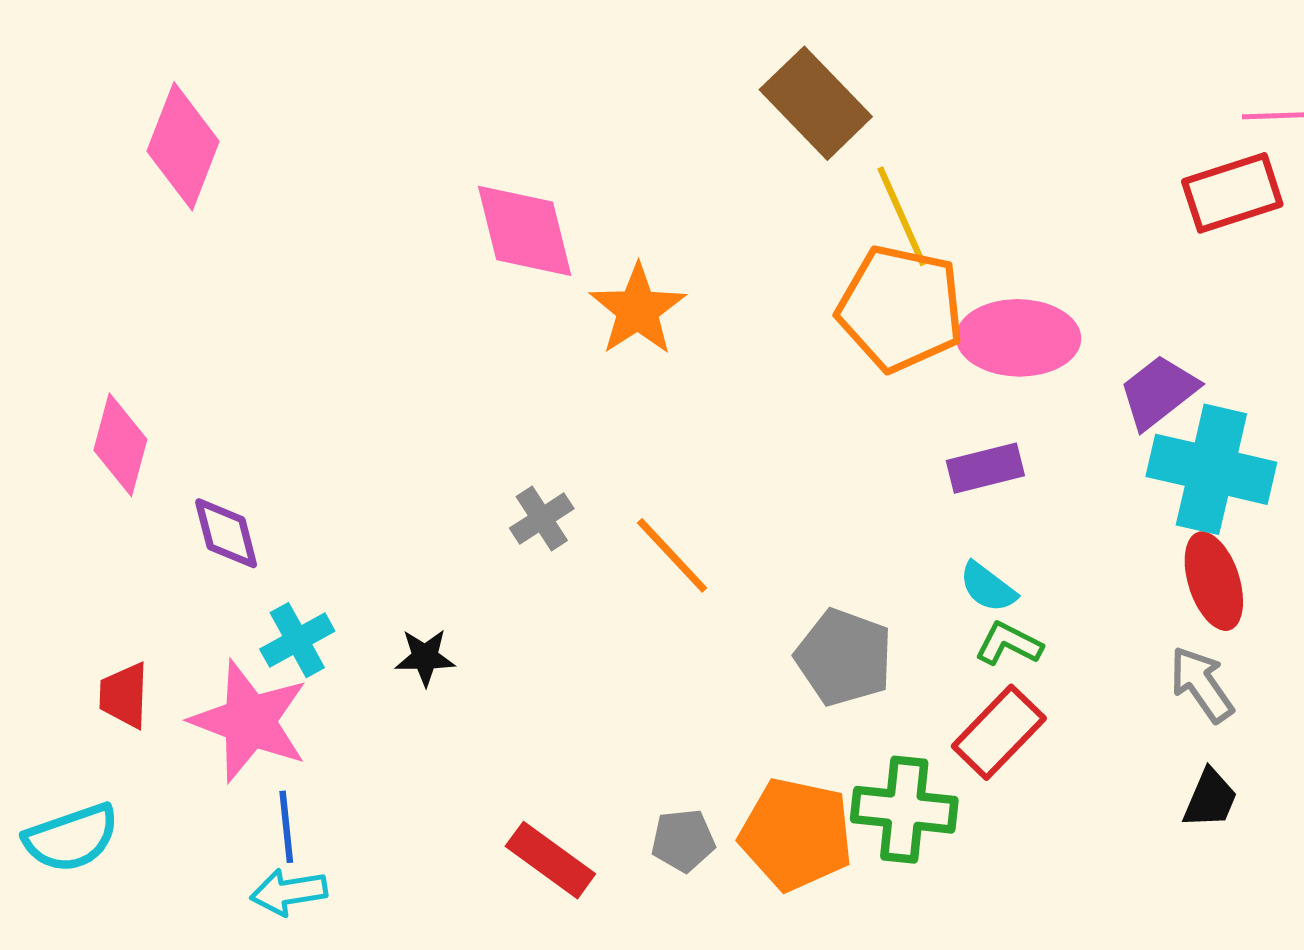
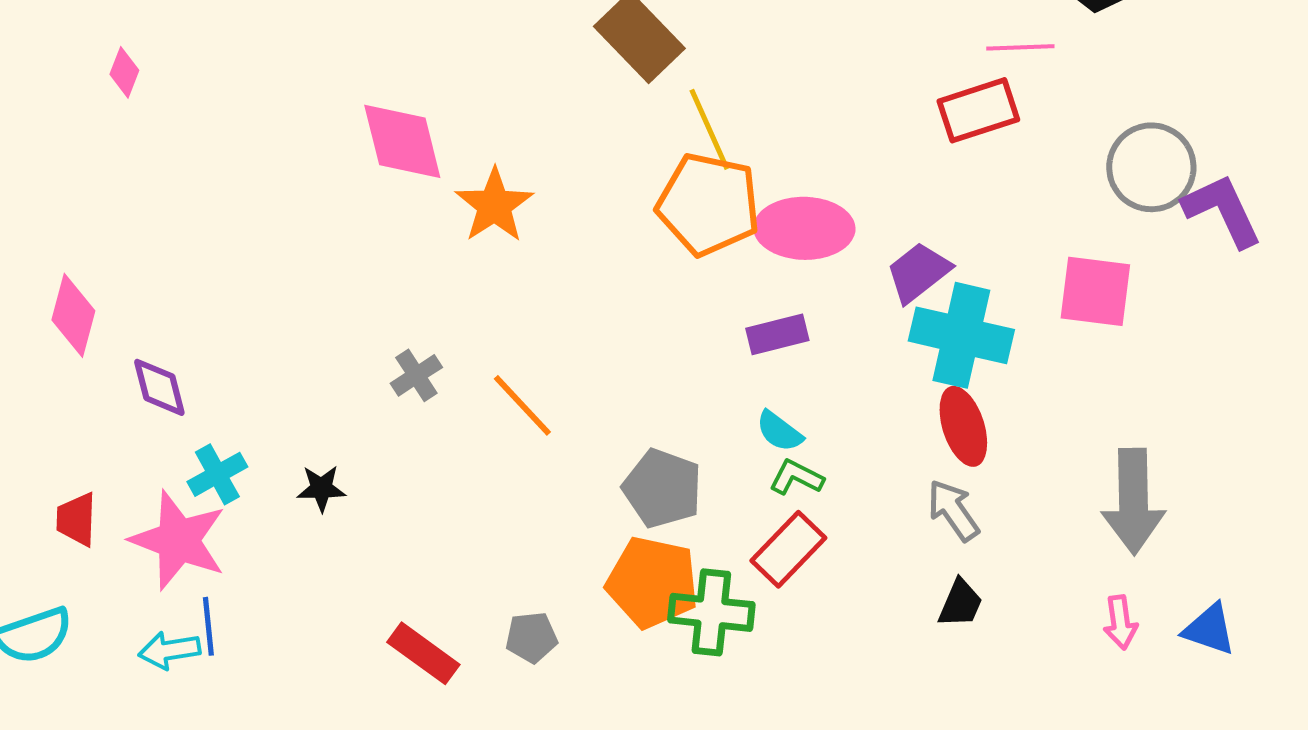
pink diamond: (183, 146) -> (124, 72), size x0.5
orange pentagon: (796, 834) -> (652, 582), moved
cyan arrow: (289, 892) -> (169, 650), moved

